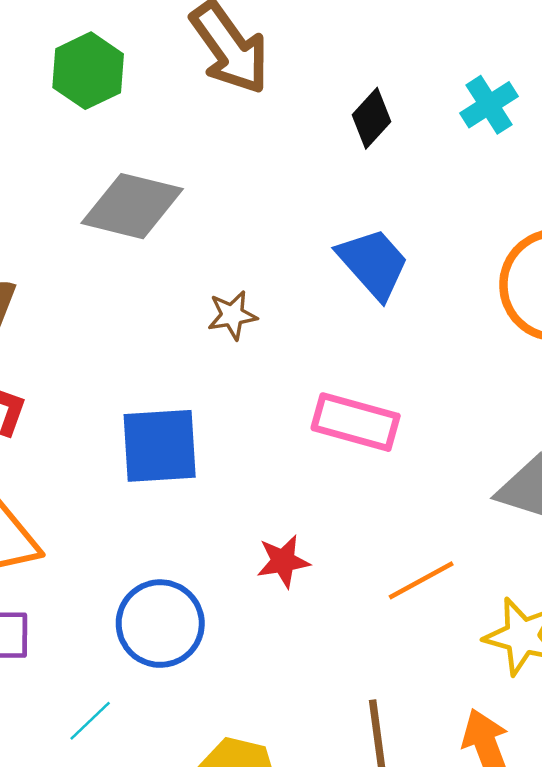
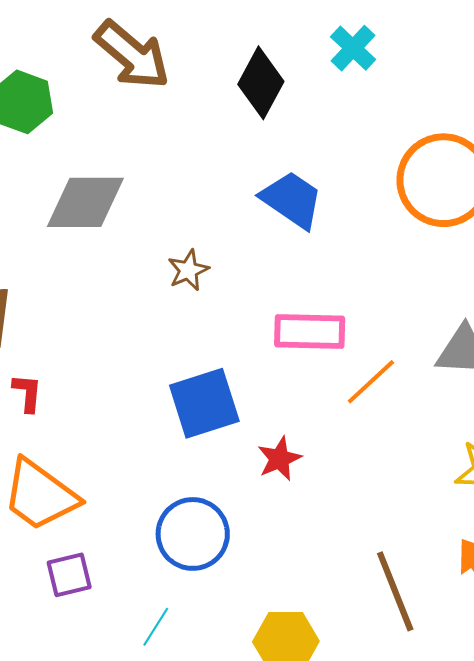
black diamond: (372, 118) -> (261, 83), size x1.4
blue square: (160, 446) -> (204, 403), moved
orange line: (421, 580) -> (371, 382), moved

